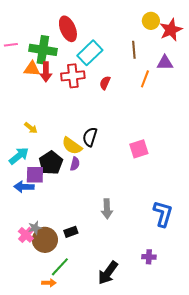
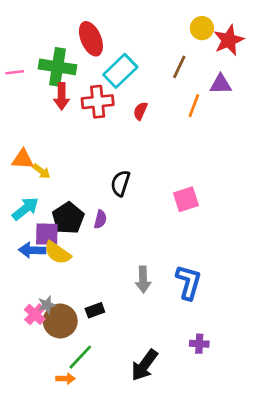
pink line: (11, 45) -> (15, 72), moved
brown line: (134, 50) -> (179, 67), turned 30
orange triangle: (32, 69) -> (23, 159), moved
yellow semicircle: (72, 146) -> (58, 253), moved
blue L-shape: (163, 214) -> (189, 282), moved

